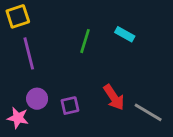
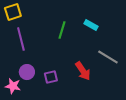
gray line: (148, 112) -> (108, 57), moved

